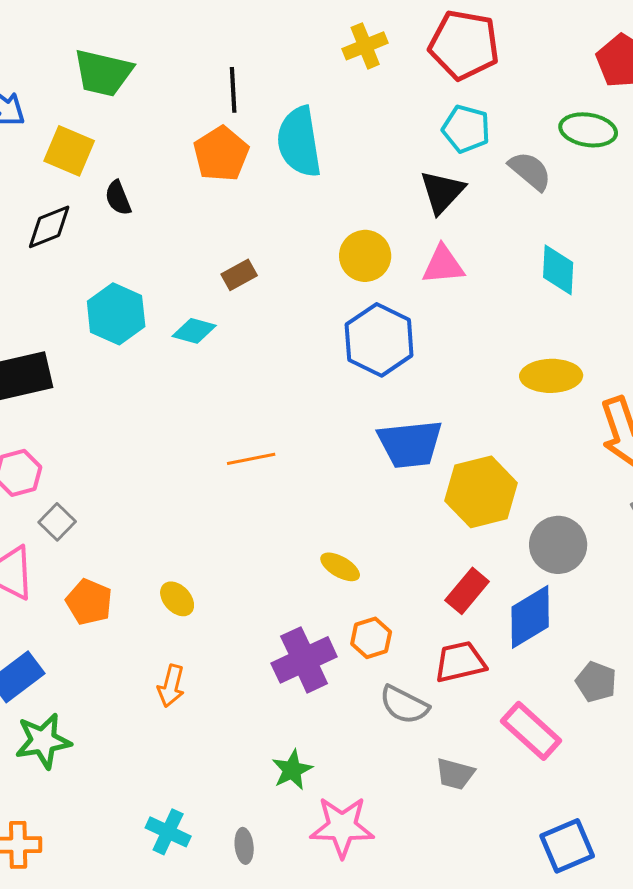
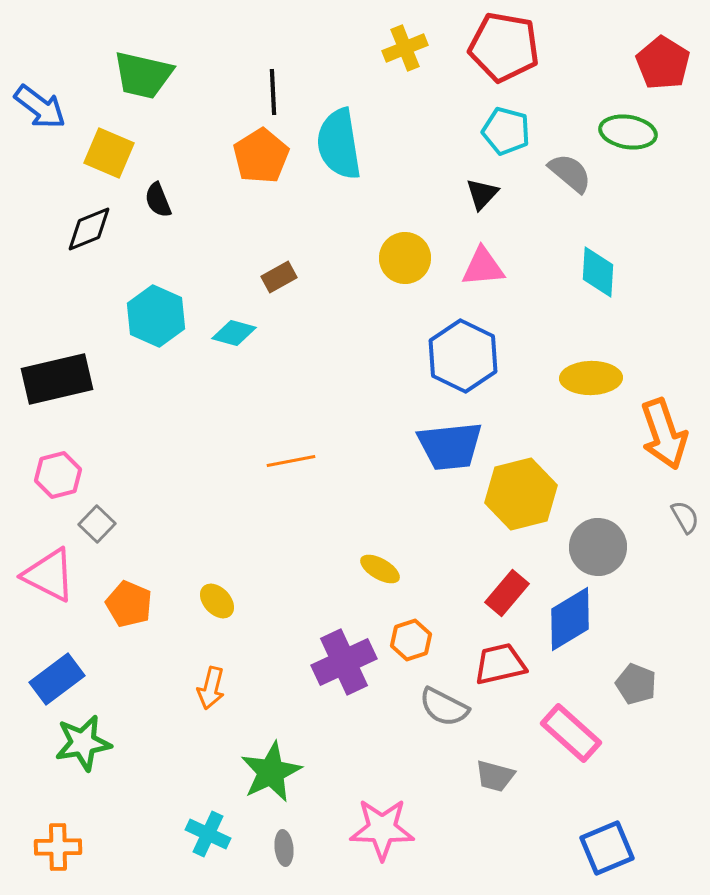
black triangle: (442, 192) -> (482, 194), size x0.7
blue hexagon: (379, 340) -> (463, 356), moved
green star: (292, 770) -> (271, 772), moved, size x1.5

